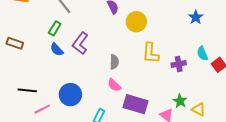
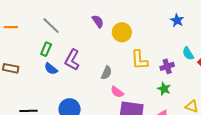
gray semicircle: (114, 62) -> (106, 73), turned 32
pink semicircle: (114, 85) -> (117, 92), moved
green star: (180, 101) -> (164, 89), moved

